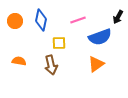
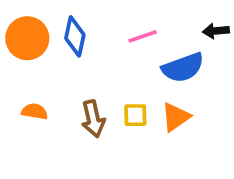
black arrow: (118, 17) -> (216, 31), turned 56
orange circle: (15, 21) -> (27, 38), size x1.5
yellow square: (59, 43) -> (135, 115), moved

